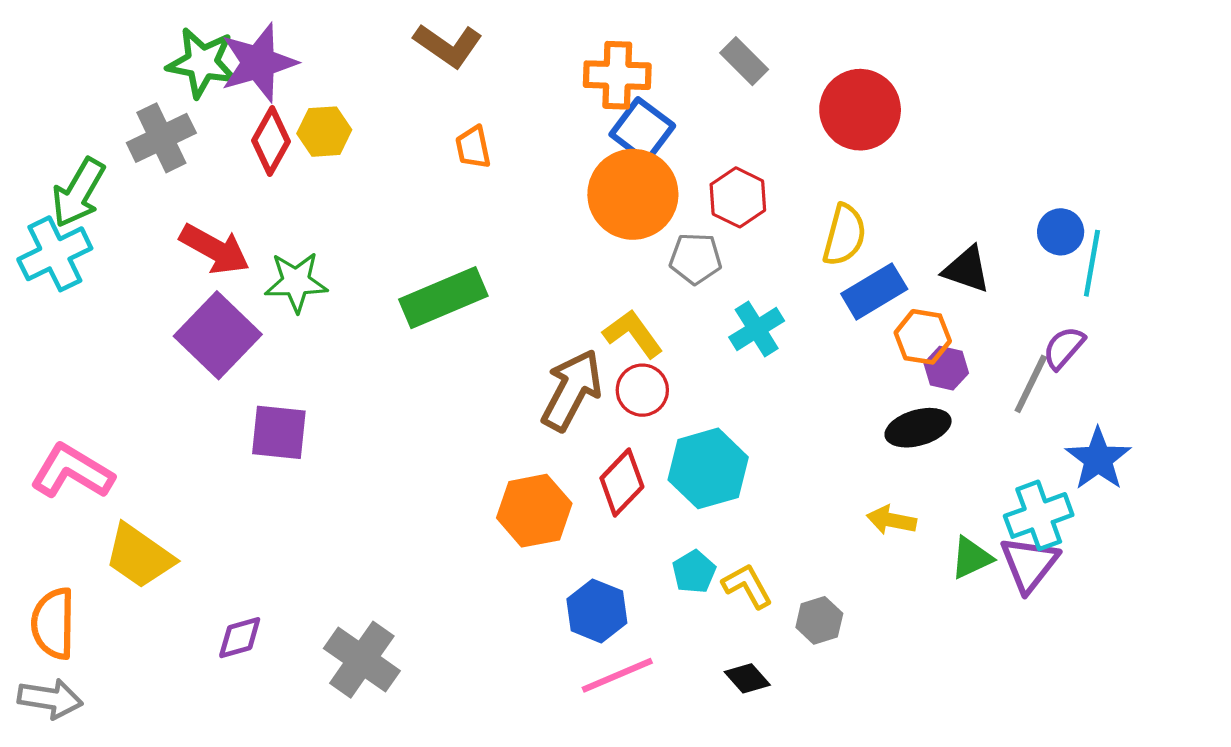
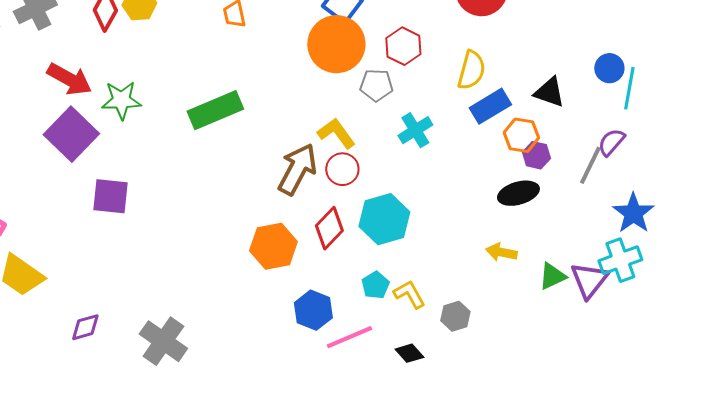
cyan cross: (1039, 515) -> (620, 260), moved
pink line: (617, 675) -> (349, 337), moved

